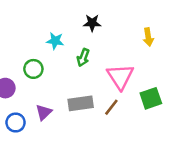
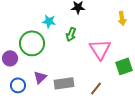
green circle: (33, 69) -> (32, 43), size x1.6
gray rectangle: (81, 103) -> (64, 83), moved
brown line: (111, 107) -> (96, 88), moved

